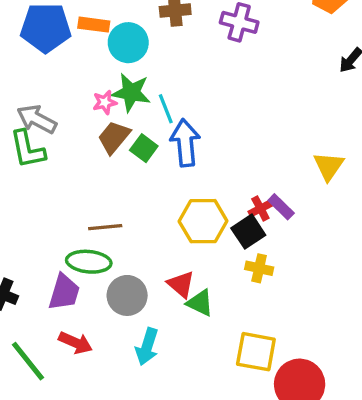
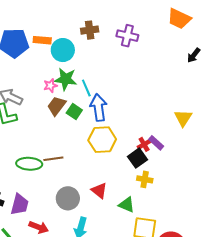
yellow hexagon: (203, 221) -> (102, 140), moved
green ellipse: (89, 262) -> (29, 164), moved
purple trapezoid: (64, 292) -> (20, 204), moved
green triangle: (200, 303) -> (127, 205), moved

